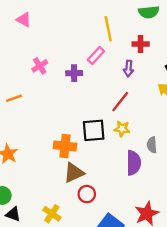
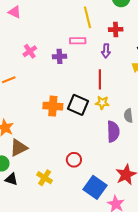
pink rectangle: (96, 56) -> (78, 41), turned 49
red line: (120, 102) -> (100, 79), turned -36
black square: (94, 130) -> (78, 105), turned 30
orange cross: (65, 146) -> (53, 106), moved
brown triangle: (74, 173) -> (19, 148), moved

